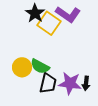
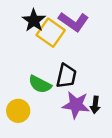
yellow circle: (22, 67) -> (18, 111), moved
black trapezoid: (48, 83) -> (66, 76), moved

